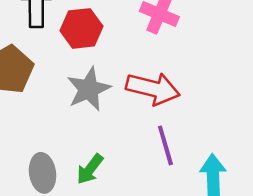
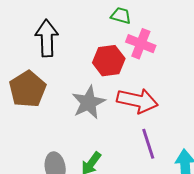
red hexagon: (81, 28) -> (109, 61), moved

